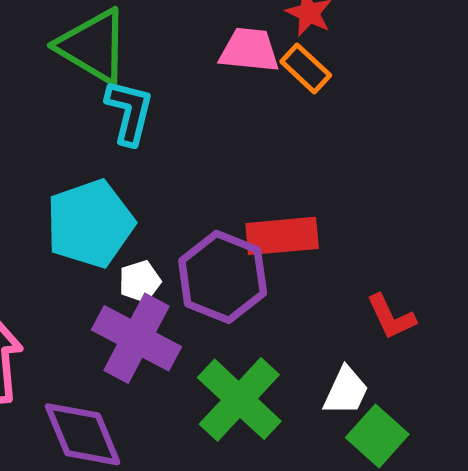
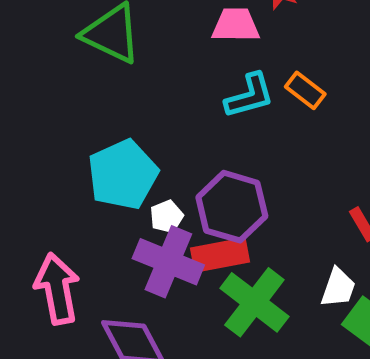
orange rectangle: (306, 68) -> (305, 90), moved
cyan L-shape: (129, 112) -> (249, 96), moved, turned 66
red rectangle: (282, 236) -> (220, 255), moved

